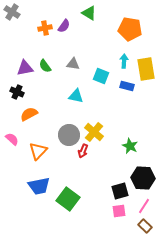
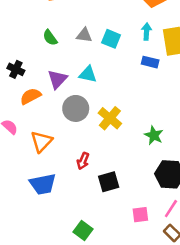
purple triangle: (25, 68) -> (57, 79), moved, turned -36
cyan square: (101, 76) -> (111, 39), moved
gray circle: (69, 135) -> (76, 108), moved
red arrow: (83, 151) -> (83, 161), moved
black square: (120, 191) -> (109, 182), moved
green square: (68, 199) -> (83, 231), moved, size x0.7

